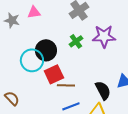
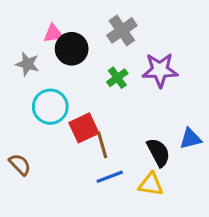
gray star: (12, 20) -> (27, 64), moved
black circle: (46, 50) -> (72, 49), moved
brown line: (66, 85) -> (102, 145), turned 72

